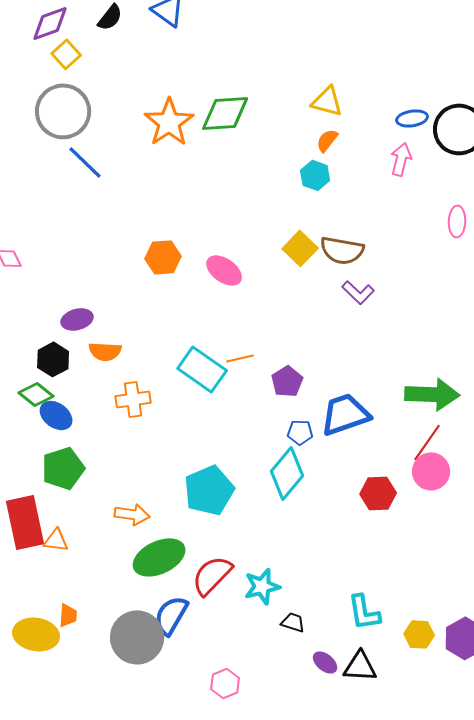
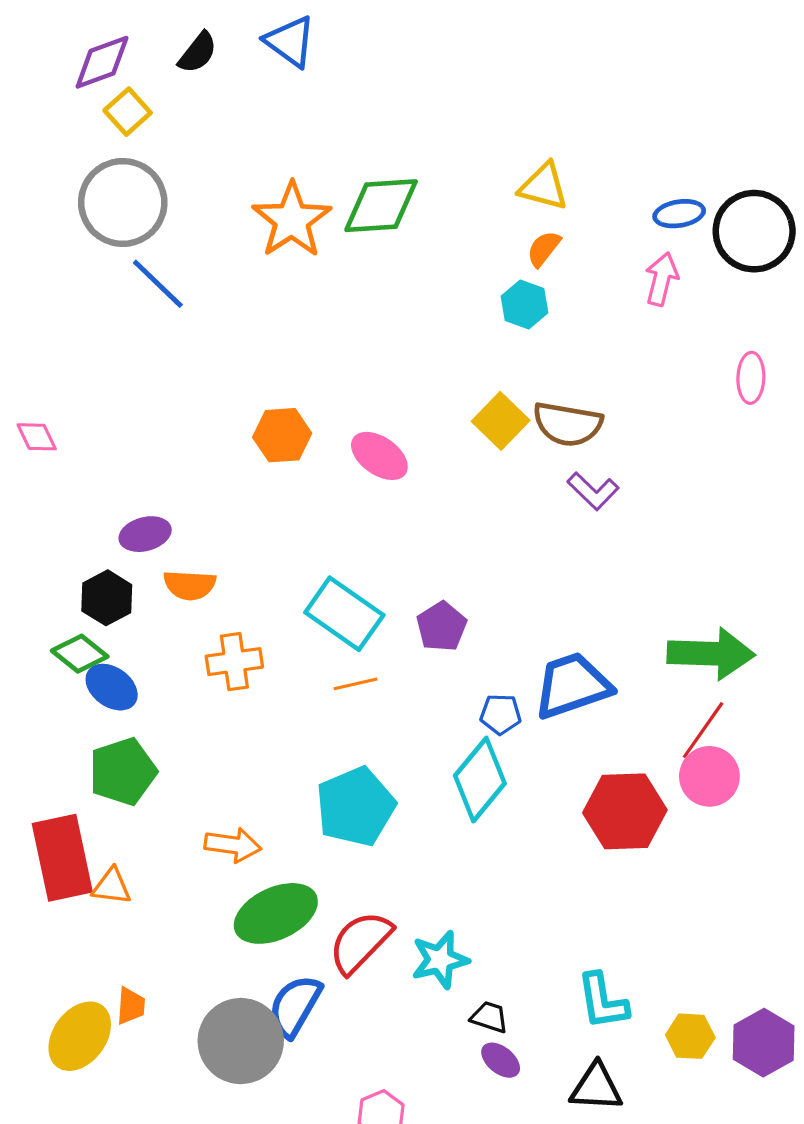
orange line: (240, 358) -> (356, 684), moved
purple pentagon: (287, 381) -> (442, 627), moved
red hexagon: (378, 493) -> (625, 811), size x1.4
yellow ellipse: (36, 634) -> (80, 1036), turned -63
purple ellipse: (325, 662) -> (501, 1060), moved

